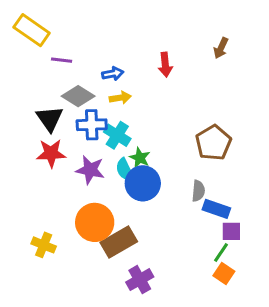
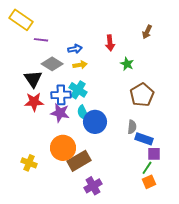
blue cross: (92, 125) -> (61, 95), moved
green star: (140, 158) -> (127, 64), moved
orange square: (224, 274) -> (149, 182), turned 32

